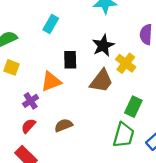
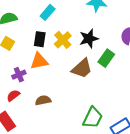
black rectangle: (70, 60) -> (40, 39), moved
yellow cross: (126, 63) -> (63, 40), moved
green rectangle: (133, 107) -> (106, 58), moved

